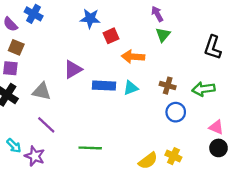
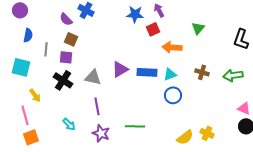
purple arrow: (157, 14) -> (159, 10), moved
purple triangle: (73, 69) -> (120, 69), moved
blue circle: (176, 112) -> (173, 95), moved
purple line: (46, 125) -> (97, 106), turned 36
purple star: (35, 156) -> (101, 133), moved

